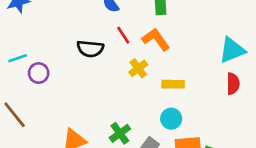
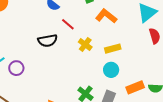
orange L-shape: (156, 39) -> (106, 16), moved
cyan circle: (171, 119) -> (111, 70), moved

